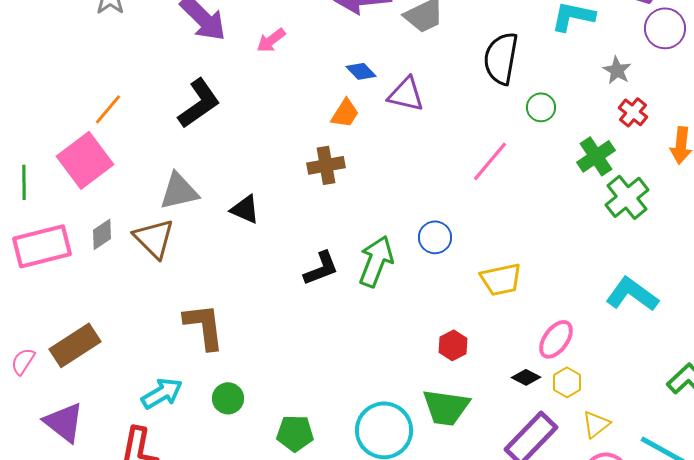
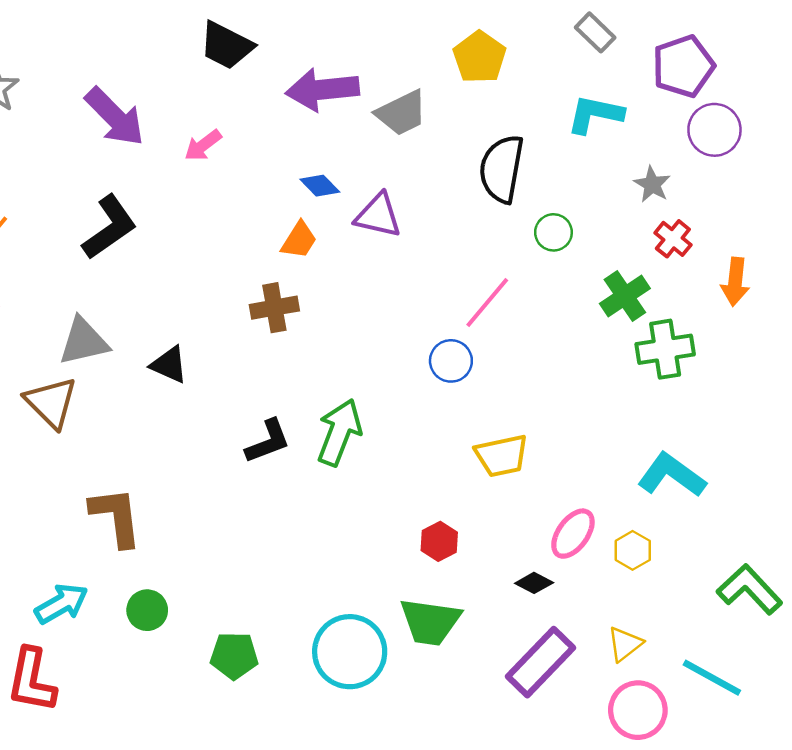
green cross: (627, 197) -> (665, 349), turned 30
blue circle: (435, 237) -> (451, 361), moved
yellow hexagon: (567, 382) -> (633, 550), moved

